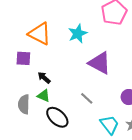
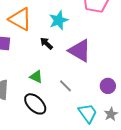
black arrow: (44, 78) -> (46, 43), moved
green triangle: (44, 96) -> (36, 77), moved

